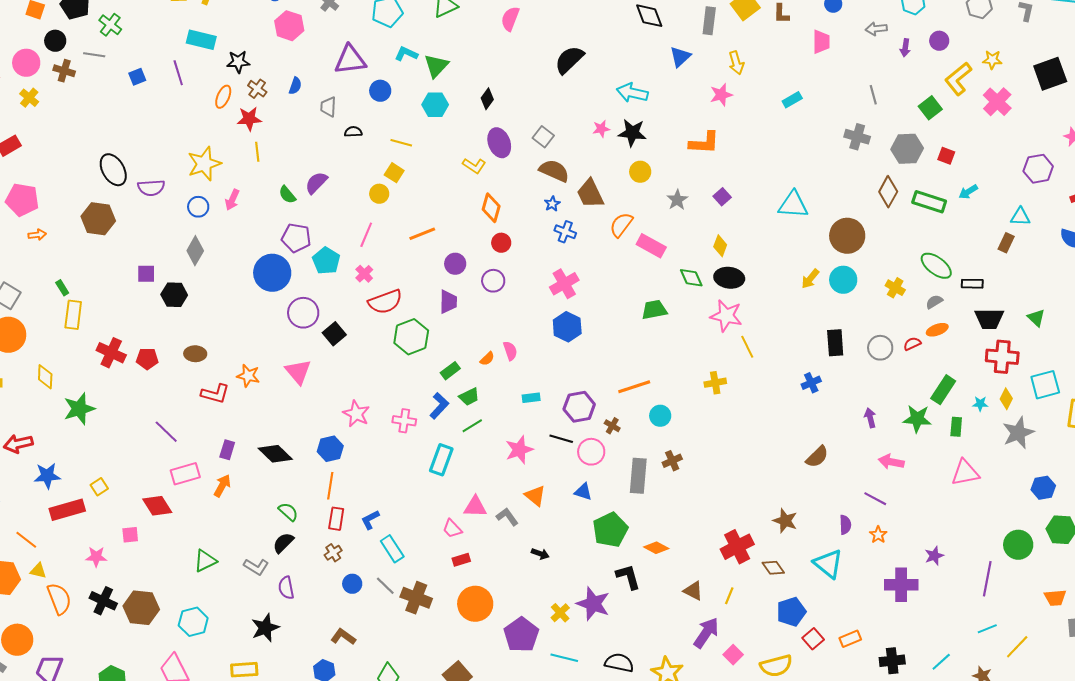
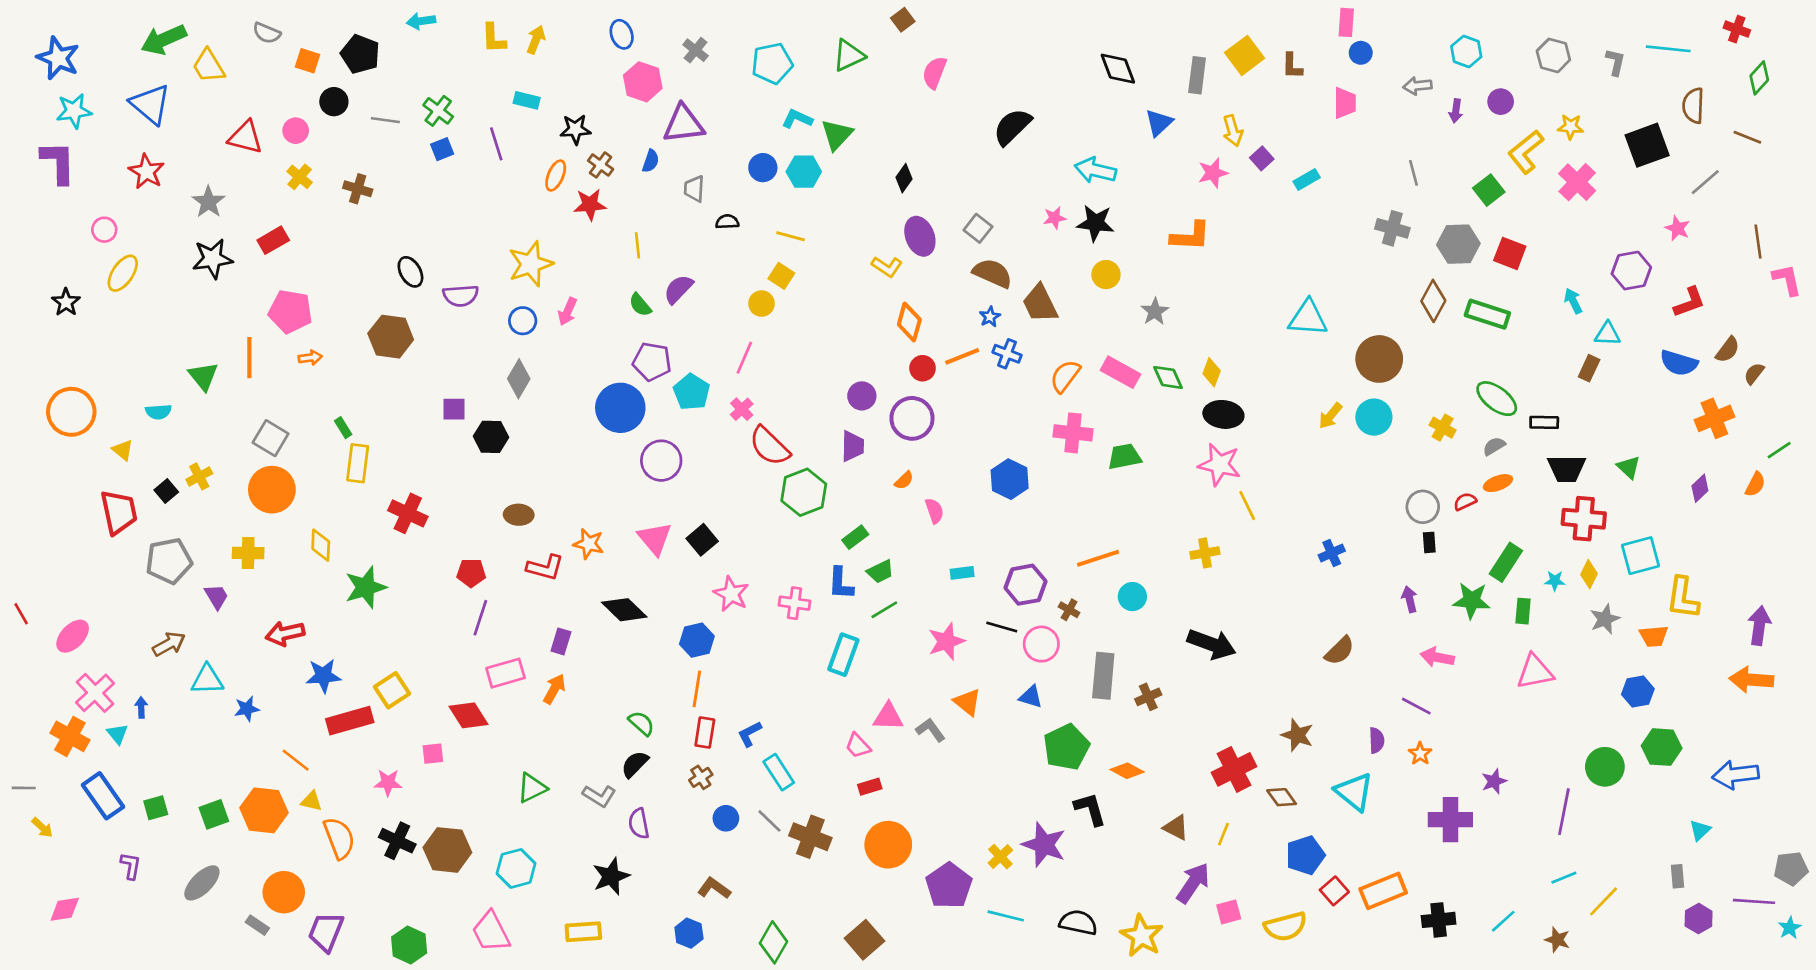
green cross: (110, 25) -> (438, 111), moved
cyan rectangle: (201, 40) -> (527, 100), size x0.7
purple triangle: (350, 60) -> (684, 124), moved
pink circle: (26, 63) -> (296, 131), size x0.7
brown cross: (64, 71) -> (358, 189), moved
cyan hexagon: (435, 105) -> (804, 172), moved
yellow line: (257, 152) -> (637, 245), moved
red square: (946, 156) -> (1510, 253), size x1.4
black ellipse: (113, 170) -> (410, 272), size x0.7
cyan arrow: (968, 192) -> (1573, 301), moved, turned 96
purple square: (722, 197) -> (1262, 158), moved
orange semicircle: (621, 225) -> (1065, 376), moved
orange line: (422, 234) -> (962, 356), moved
green diamond: (691, 278) -> (1168, 377), moved
purple circle: (493, 281) -> (912, 418), size x1.4
pink cross: (564, 284) -> (1073, 433), moved, turned 36
red semicircle: (385, 302) -> (769, 446), turned 64
black square: (334, 334) -> (702, 540), moved
black rectangle: (835, 343) -> (1429, 542), moved, size x0.6
red pentagon: (147, 359) -> (471, 573), moved
orange semicircle: (487, 359) -> (904, 480), moved
blue L-shape: (439, 406) -> (841, 583), turned 140
purple line: (166, 432) -> (480, 618), turned 64
gray star: (1018, 433) -> (1605, 619), size x0.7
black diamond: (275, 454) -> (624, 610), moved
brown cross: (672, 461) -> (1148, 697), moved
yellow square: (99, 487) -> (392, 690), size x1.5
black arrow: (540, 554) -> (1212, 644), moved, size x2.0
orange trapezoid: (1055, 598) -> (1654, 636), moved
orange rectangle: (850, 639) -> (1383, 891), size x1.6
pink square: (733, 655) -> (1229, 912), turned 30

